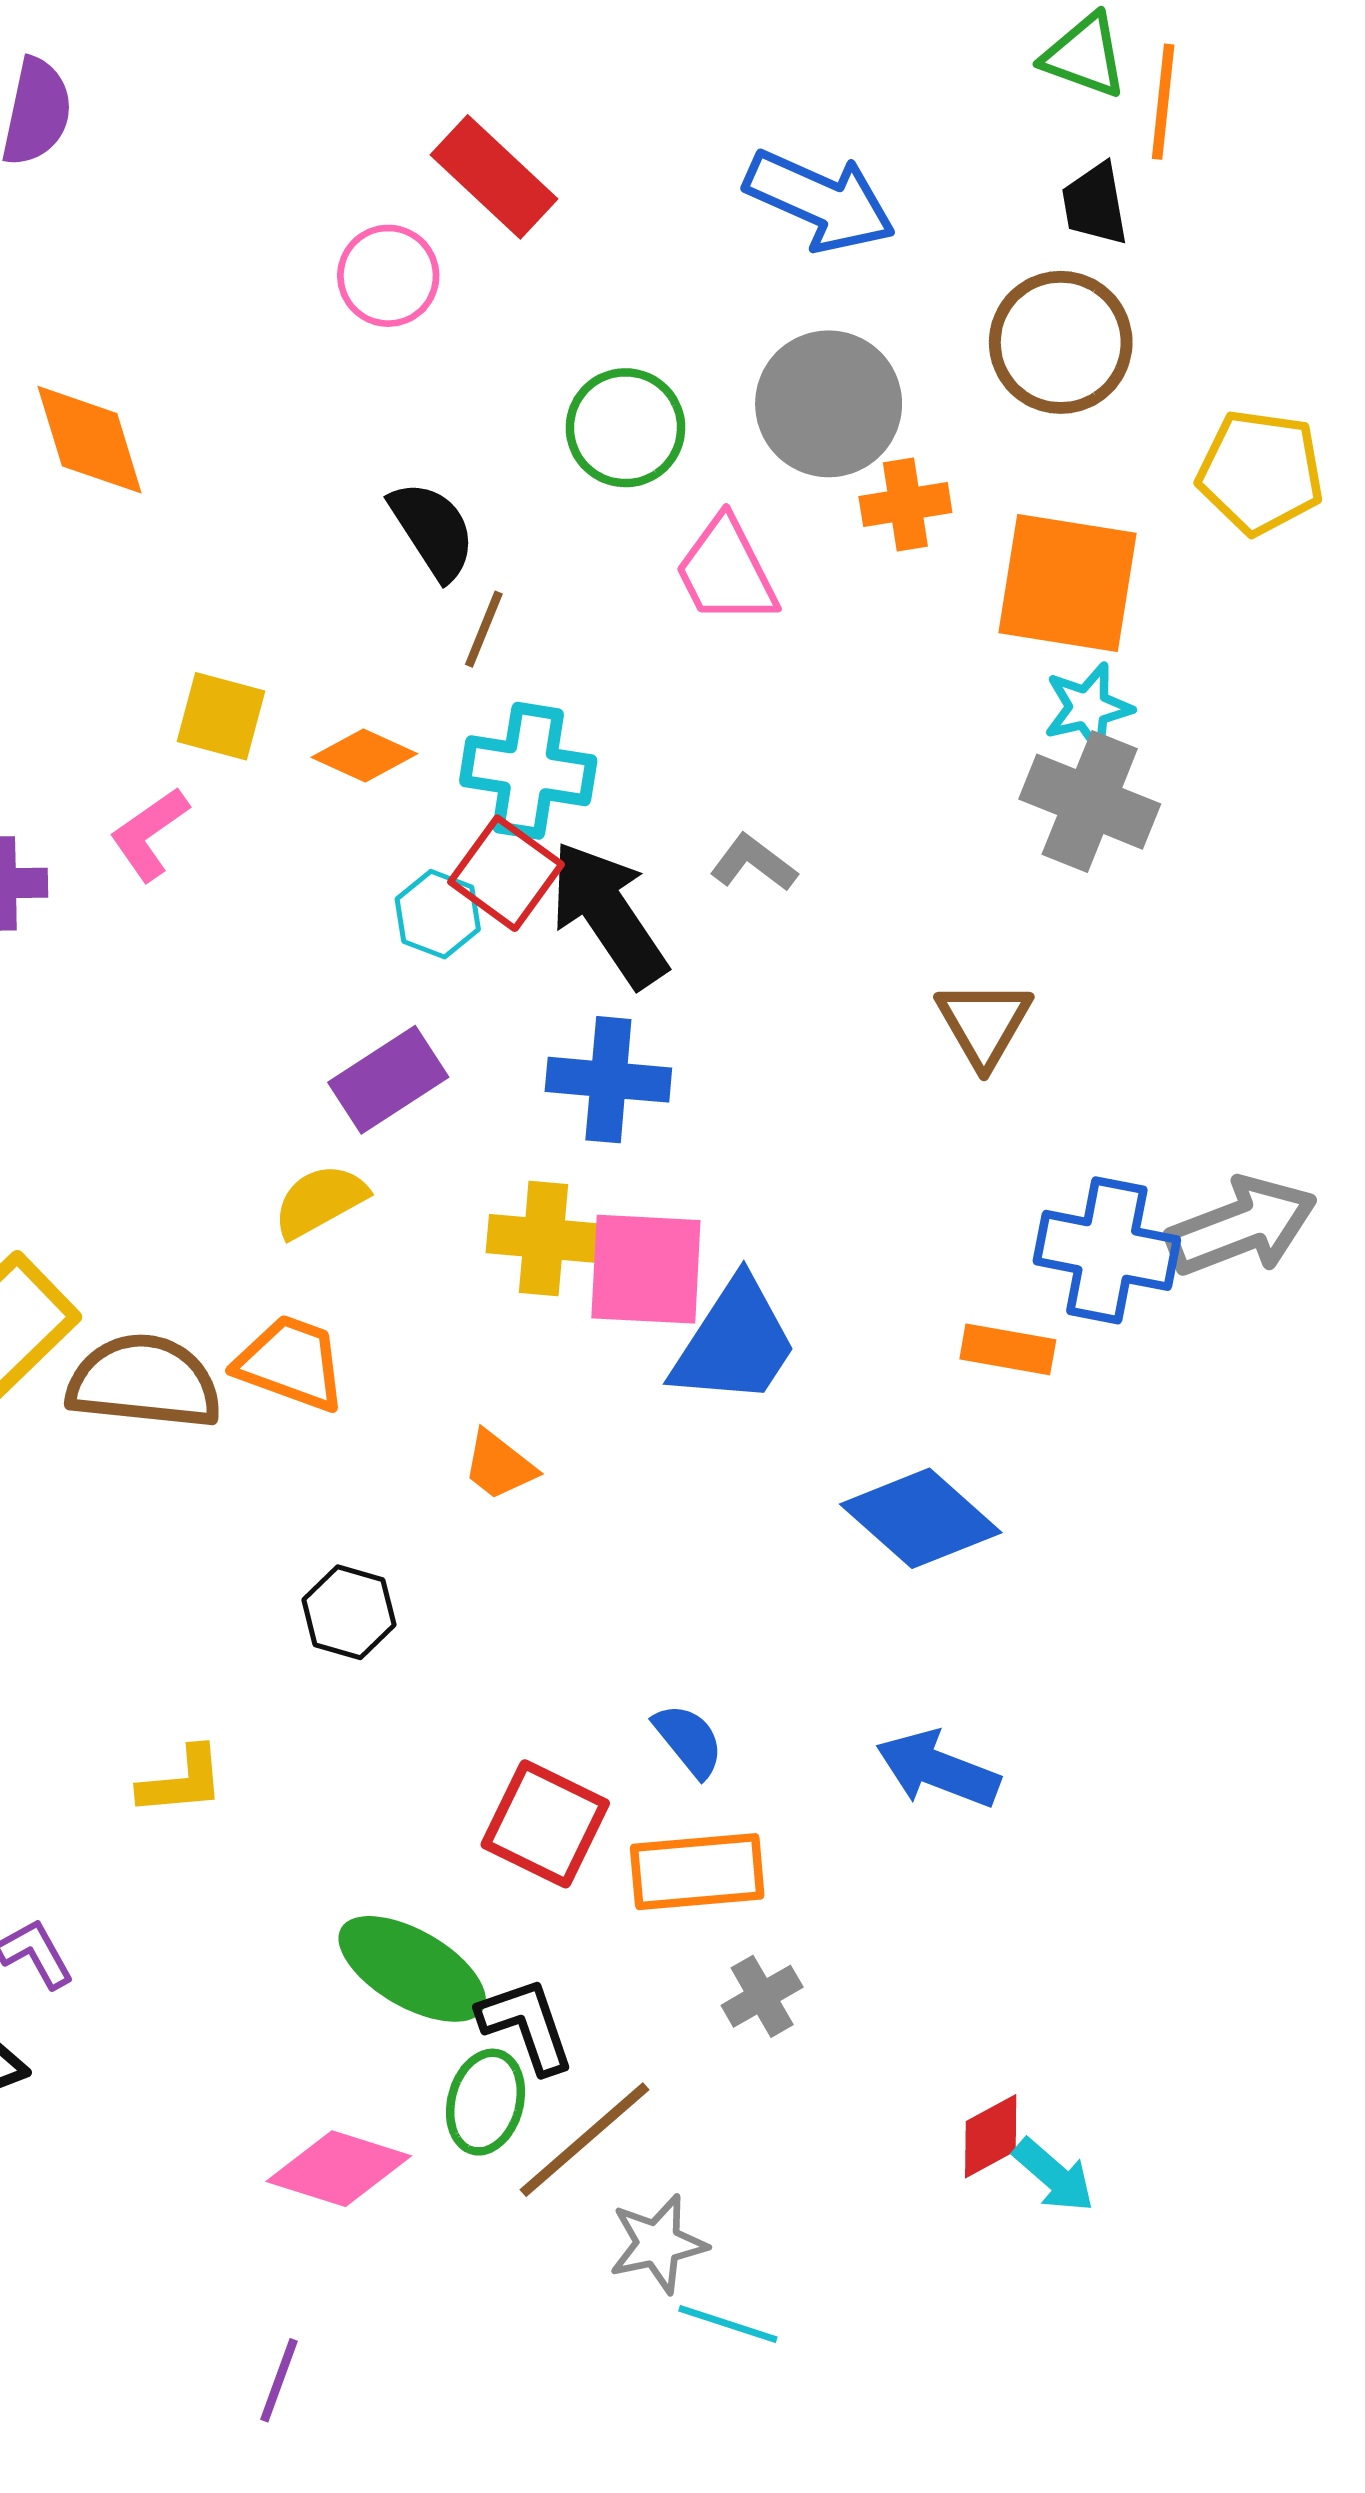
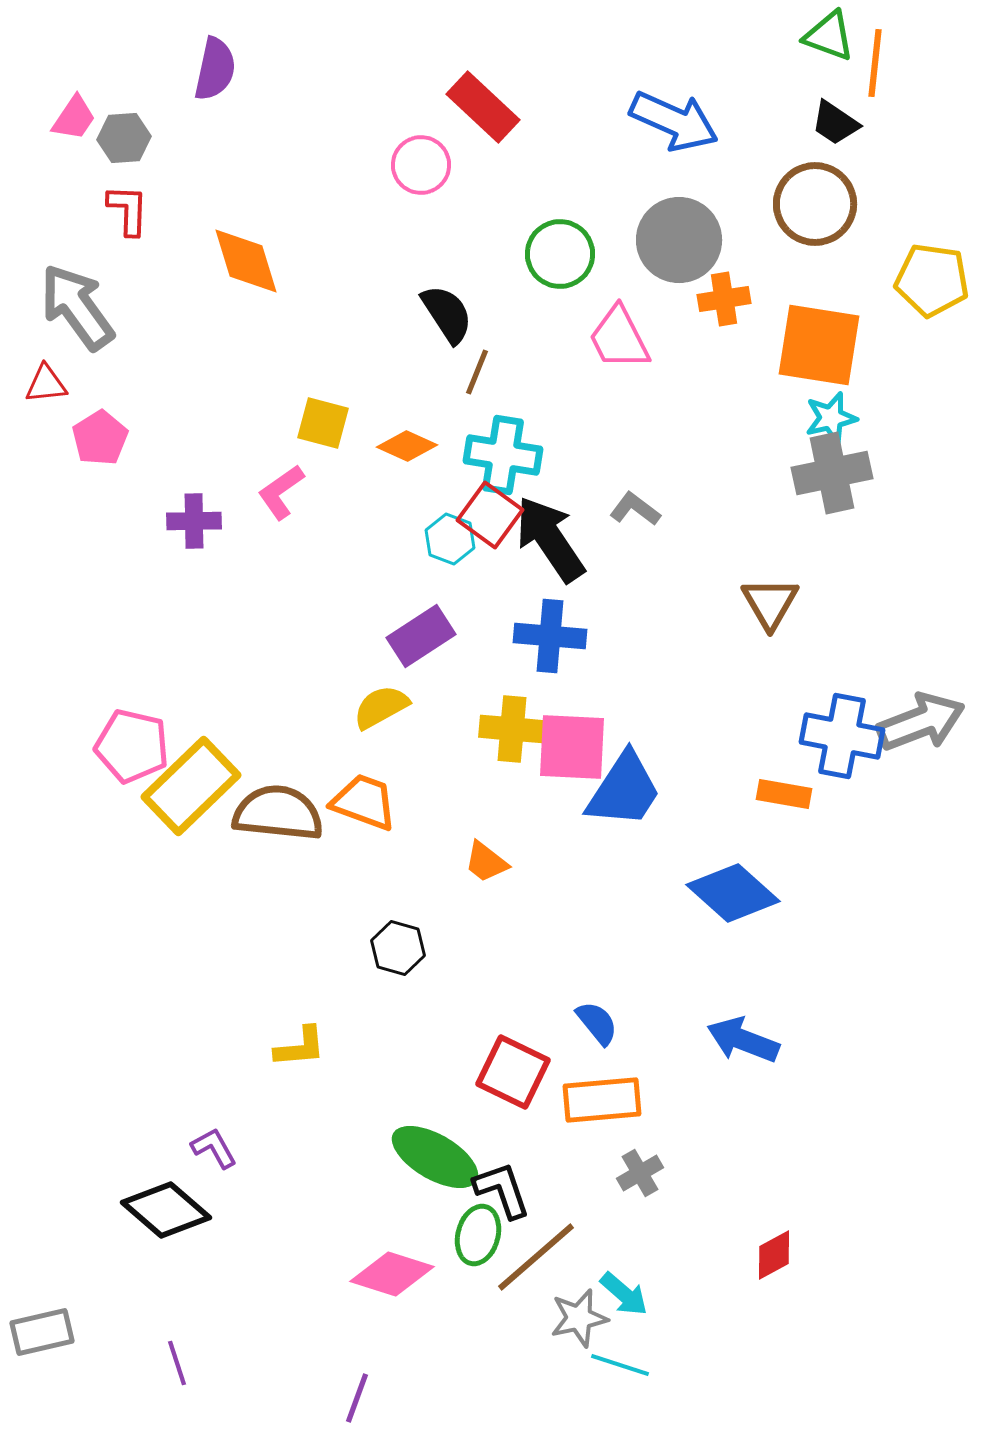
black trapezoid: (1095, 204) -> (835, 123), turned -46
gray cross: (1090, 802) -> (832, 473), turned -34
cyan arrow: (1054, 2175) -> (624, 1294), moved

